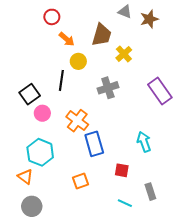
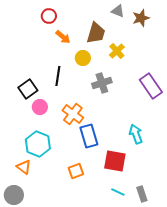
yellow circle: (78, 61) -> (83, 58), moved
red square: (122, 170) -> (115, 161), size x1.6
gray rectangle: (150, 192) -> (142, 194), moved
gray circle: (32, 206) -> (14, 195), moved

